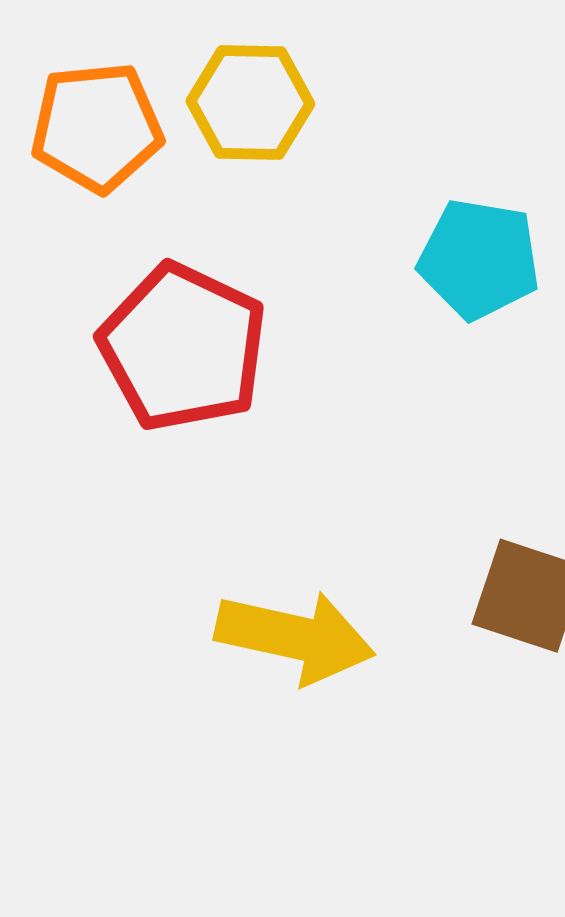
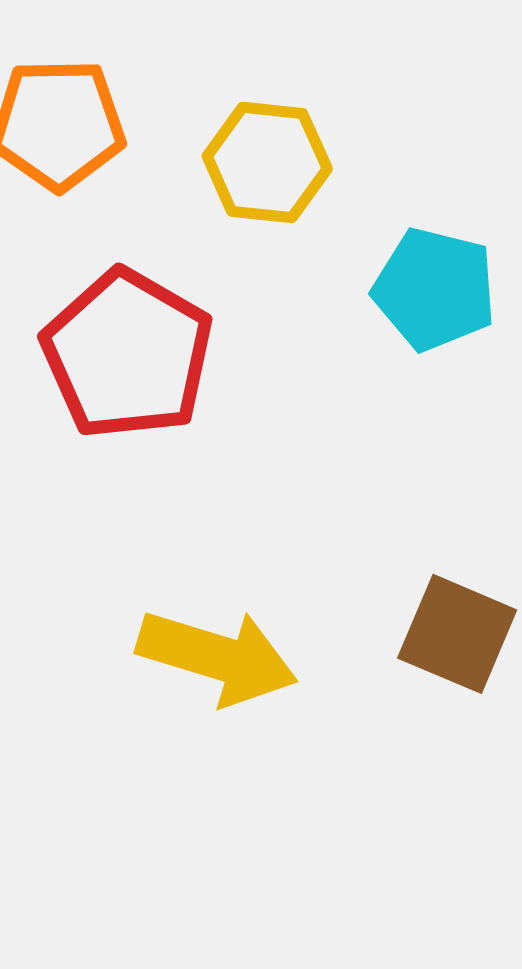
yellow hexagon: (250, 102) -> (267, 162), moved

